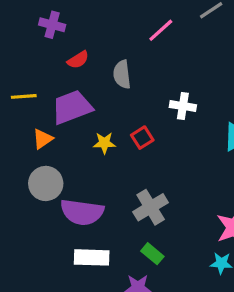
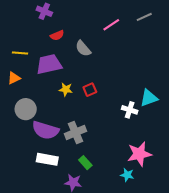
gray semicircle: (122, 74) -> (83, 49), turned -42
white cross: (183, 106) -> (130, 110), moved
orange triangle: (43, 139) -> (14, 78), moved
gray cross: (151, 207) -> (75, 132), moved

